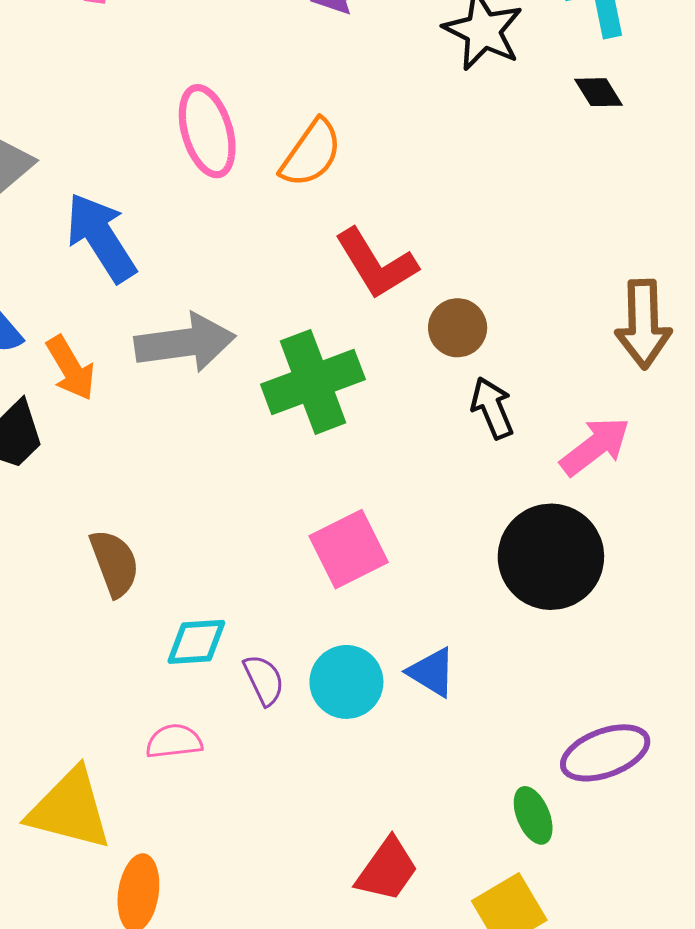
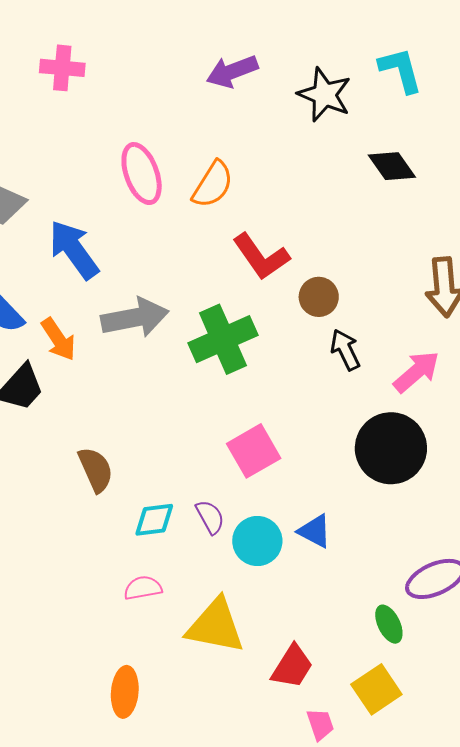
black diamond: (598, 92) -> (392, 166), moved, size x1.4
purple semicircle: (264, 680) -> (210, 517), moved
yellow triangle: (70, 809) -> (215, 626), moved

